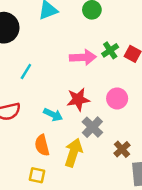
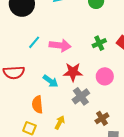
green cross: (110, 50) -> (99, 43), moved
pink arrow: (83, 57) -> (60, 45), moved
yellow arrow: (73, 153) -> (60, 122), moved, size x0.6

